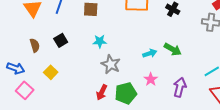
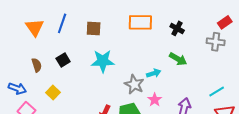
cyan star: (100, 41) -> (103, 61), size x1.6
green arrow: (173, 49) -> (178, 59), moved
gray star: (111, 64) -> (134, 84), moved

